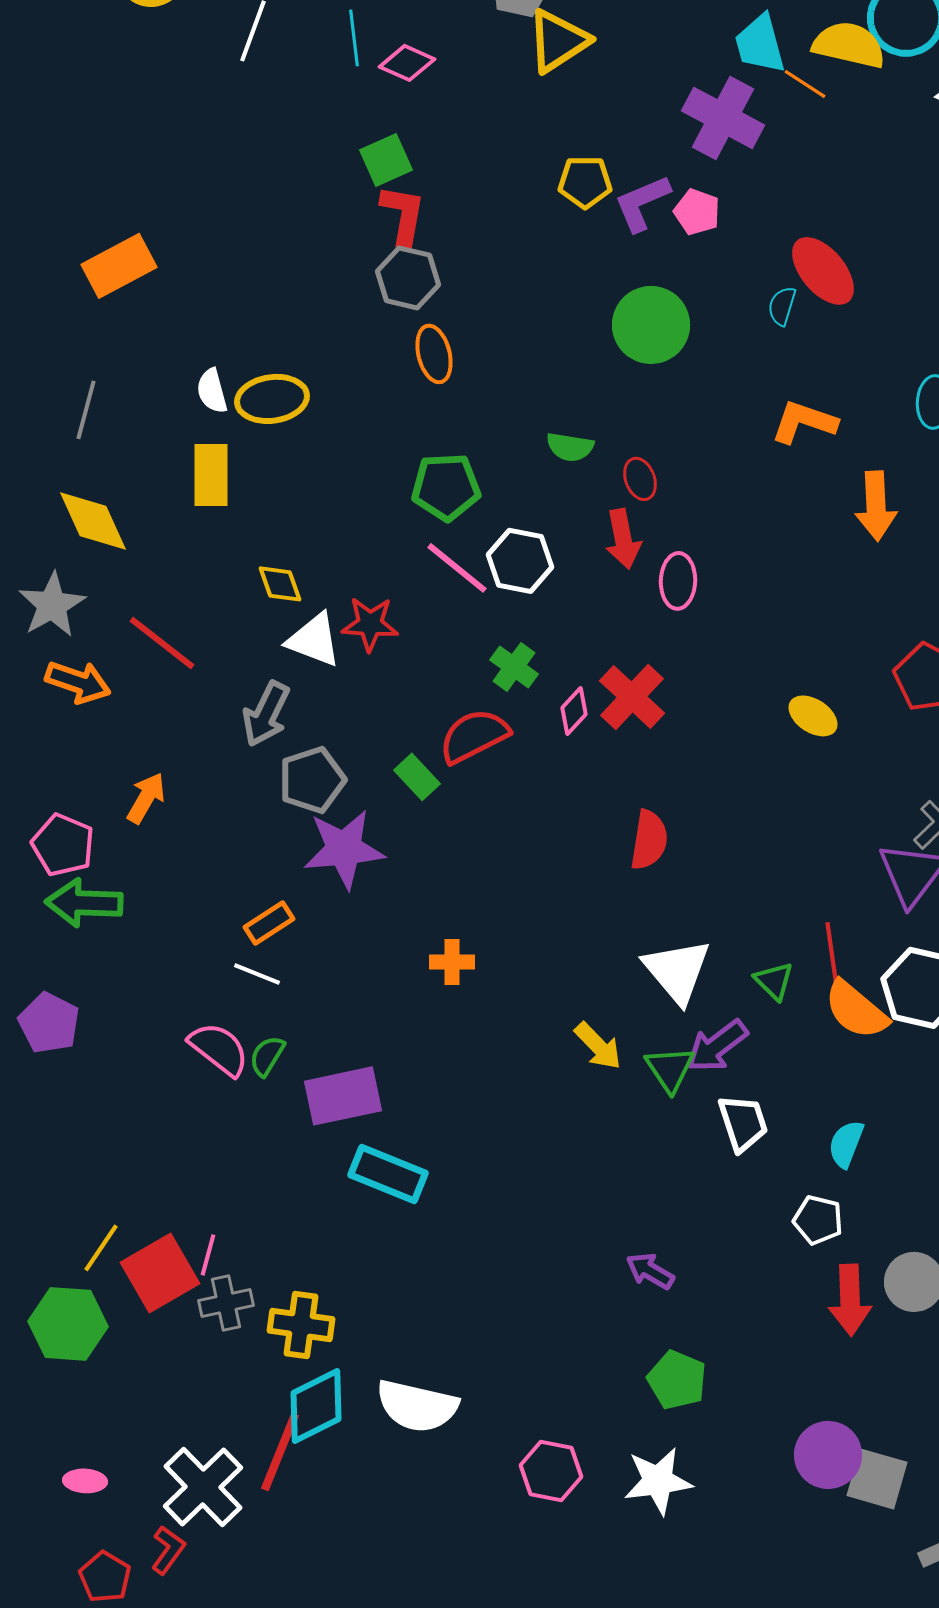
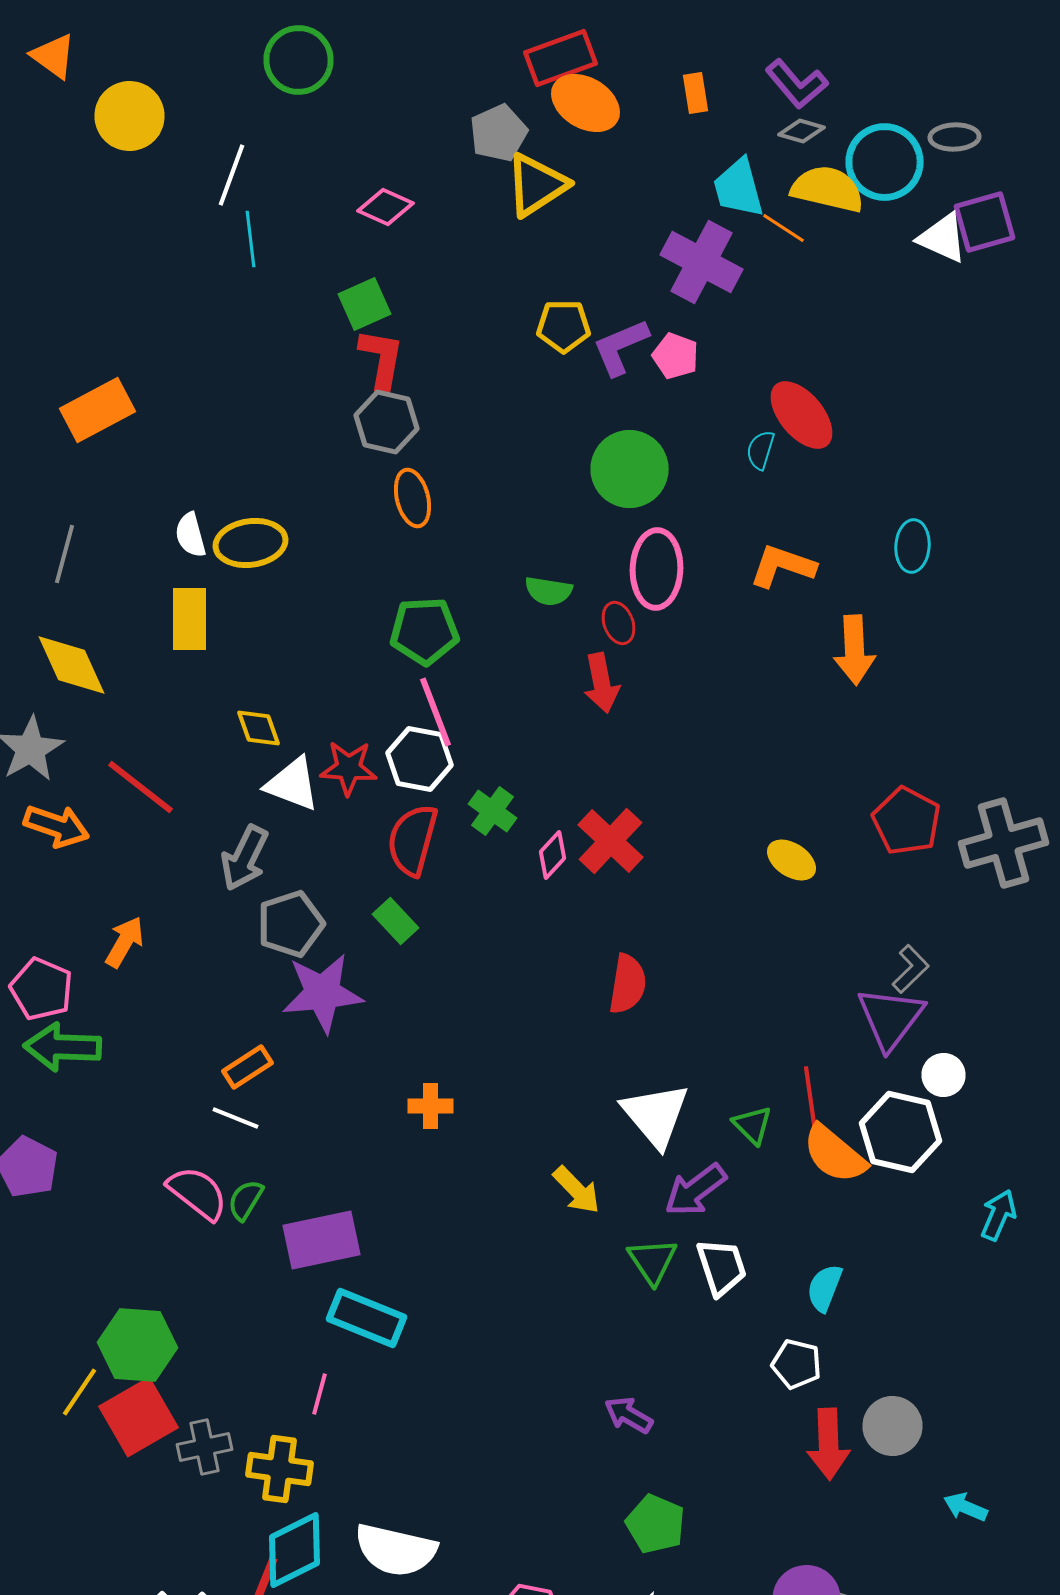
cyan line: (354, 38) -> (250, 239), moved
white hexagon: (520, 561) -> (420, 759), moved
pink line: (457, 568) -> (436, 712), turned 30
pink ellipse: (678, 581) -> (656, 569), moved, size x1.4
red semicircle: (474, 736) -> (412, 840), moved, turned -48
green triangle: (670, 1069) -> (652, 1261), moved
pink line: (208, 1255) -> (320, 1394), moved
green hexagon: (68, 1324) -> (138, 1345), moved

